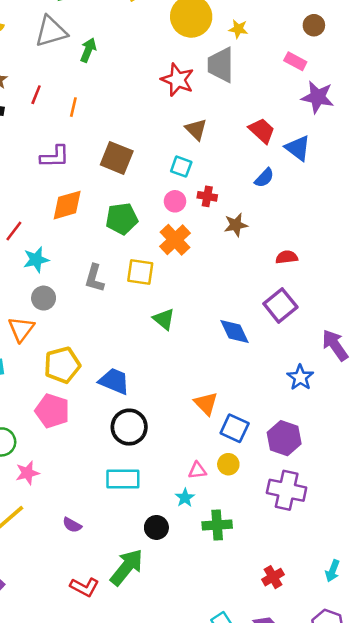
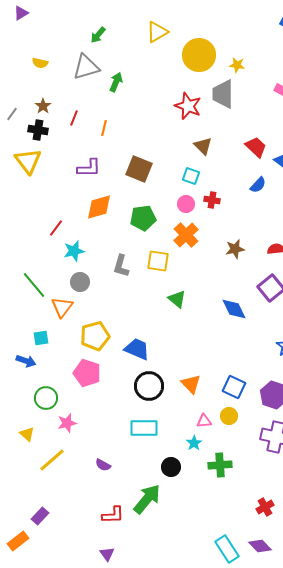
brown star: (236, 225) -> (235, 249), moved
orange triangle: (206, 403) -> (191, 384), moved
red L-shape: (84, 587) -> (113, 515), turned -30

